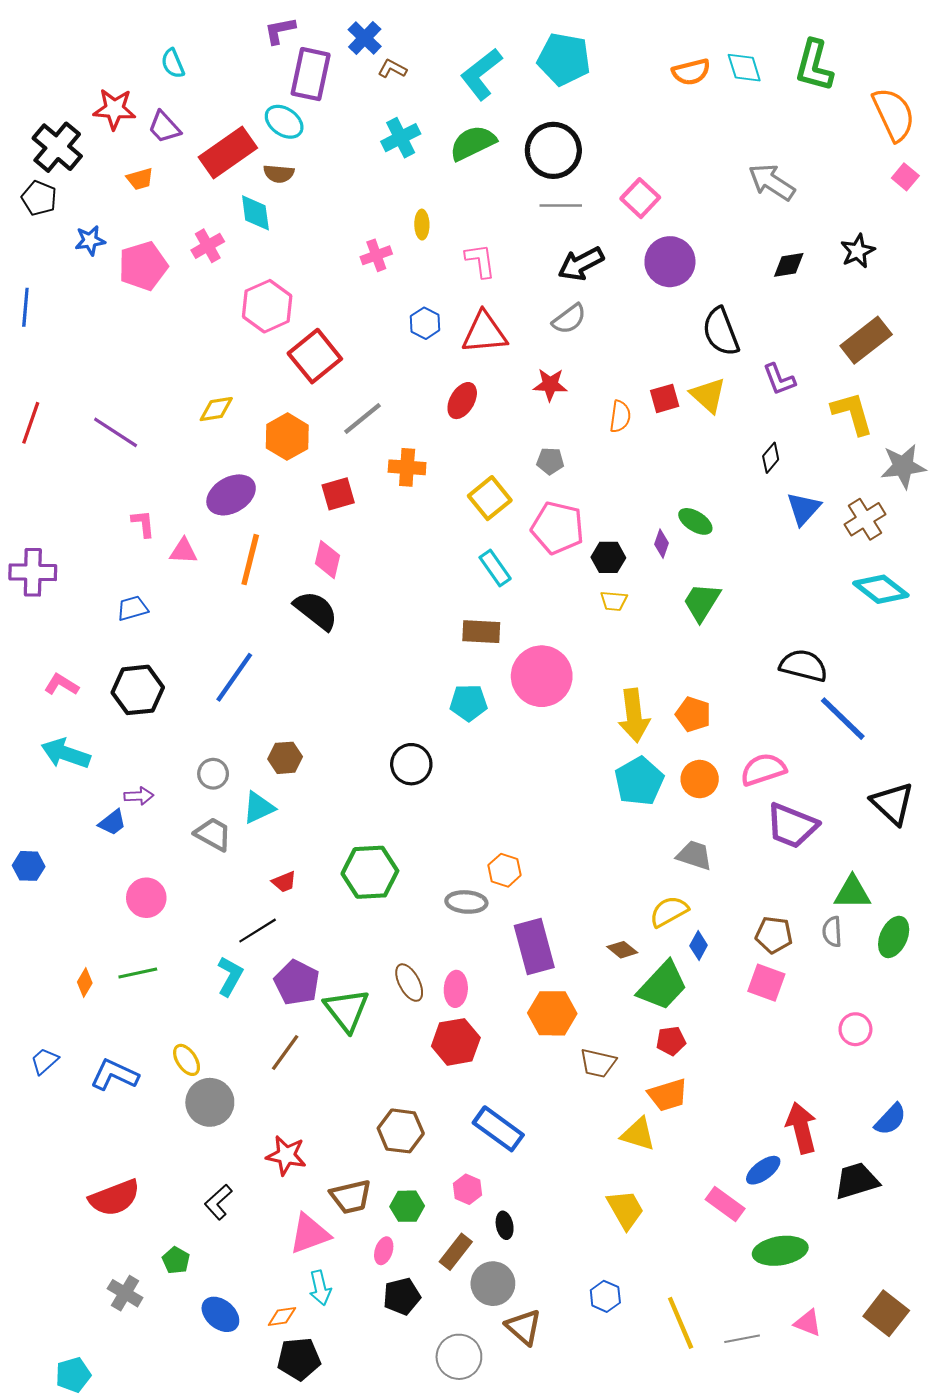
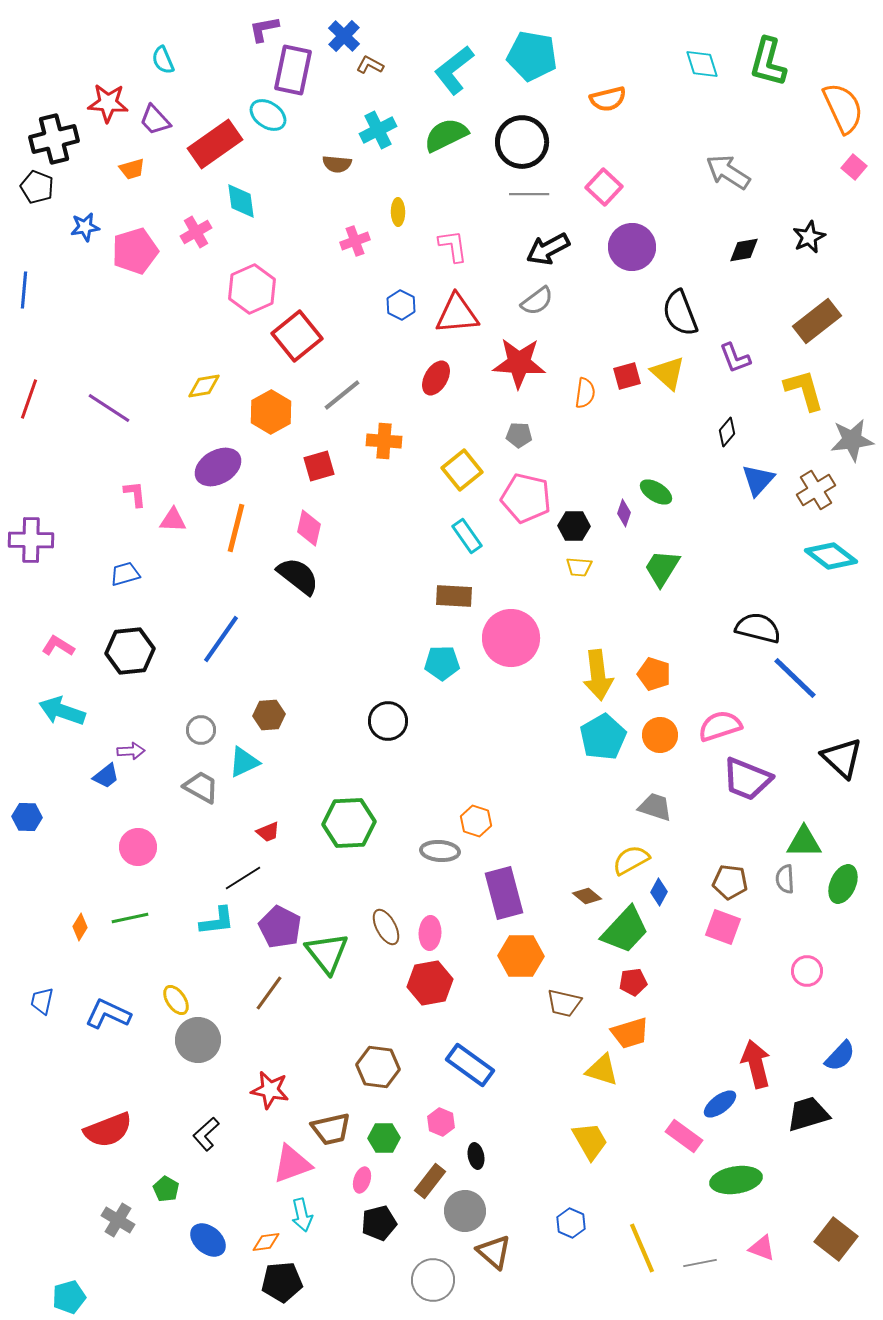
orange semicircle: (691, 72) -> (608, 99), moved
black cross: (57, 147) -> (54, 139), turned 36
brown semicircle: (279, 174) -> (337, 164), moved
red star: (550, 385) -> (519, 363), size x1.6
cyan L-shape: (230, 976) -> (217, 921), turned 54
blue trapezoid: (44, 1061) -> (42, 1001), turned -36

